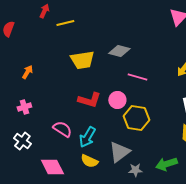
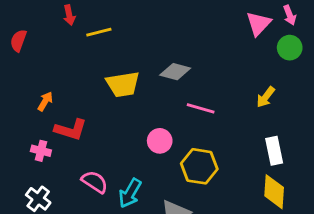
red arrow: (44, 11) -> (69, 15), turned 144
red L-shape: (89, 100) -> (71, 130), moved
pink circle: (117, 100) -> (160, 141), moved
pink cross: (24, 107) -> (41, 151), turned 32

